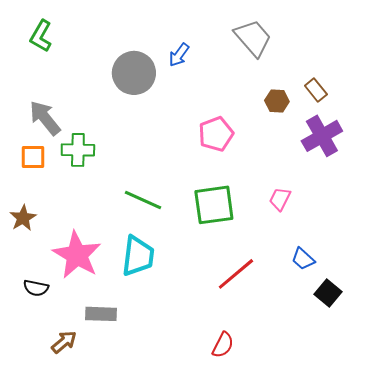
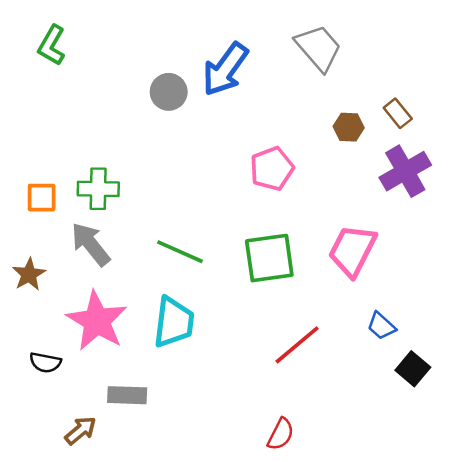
blue arrow: (179, 55) -> (225, 69), size x1.8
gray circle: (134, 73) -> (169, 92), size x0.7
gray arrow: (45, 118) -> (91, 244), moved
pink trapezoid: (280, 199) -> (352, 250), size x1.8

